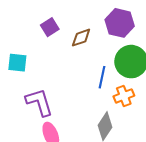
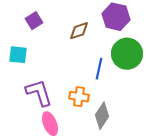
purple square: (50, 27) -> (34, 21), moved
orange cross: (124, 96) -> (79, 97), moved, turned 30

